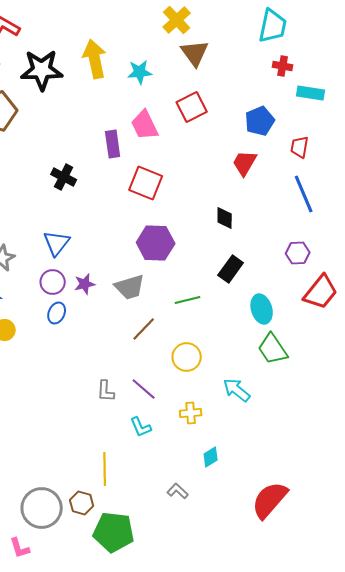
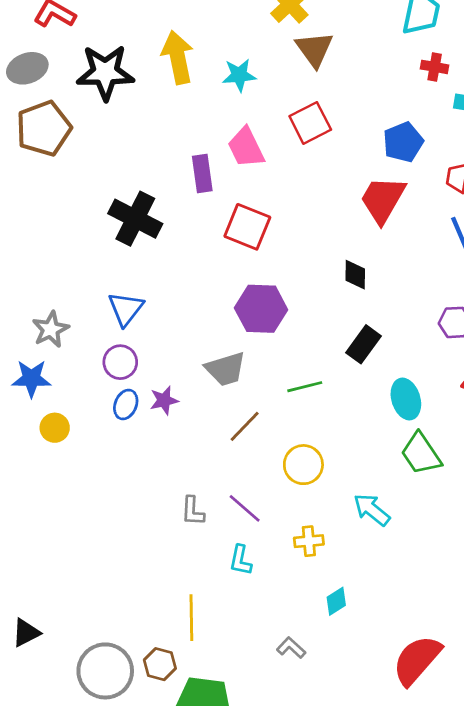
red trapezoid: (245, 163) -> (383, 199), size x1.4
black cross: (64, 177) -> (135, 219), size x1.5
purple star: (85, 284) -> (164, 400), moved
cyan L-shape: (141, 427) -> (241, 560), turned 35

